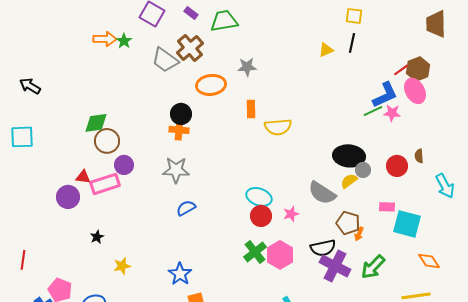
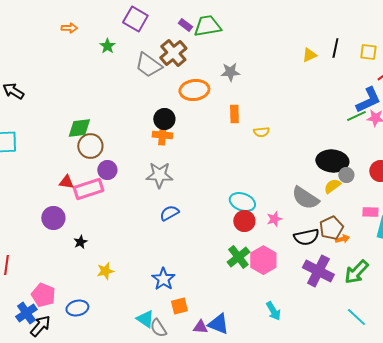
purple rectangle: (191, 13) -> (185, 25), moved
yellow square: (354, 16) -> (368, 52), moved
orange arrow: (105, 39) -> (69, 28), moved, size x0.7
yellow semicircle: (278, 127) -> (261, 132), size x0.6
purple circle: (68, 197) -> (53, 218), moved
brown pentagon: (348, 223) -> (331, 228), turned 30
orange arrow: (359, 234) -> (342, 239), turned -128
black semicircle: (323, 248) -> (306, 237), moved

